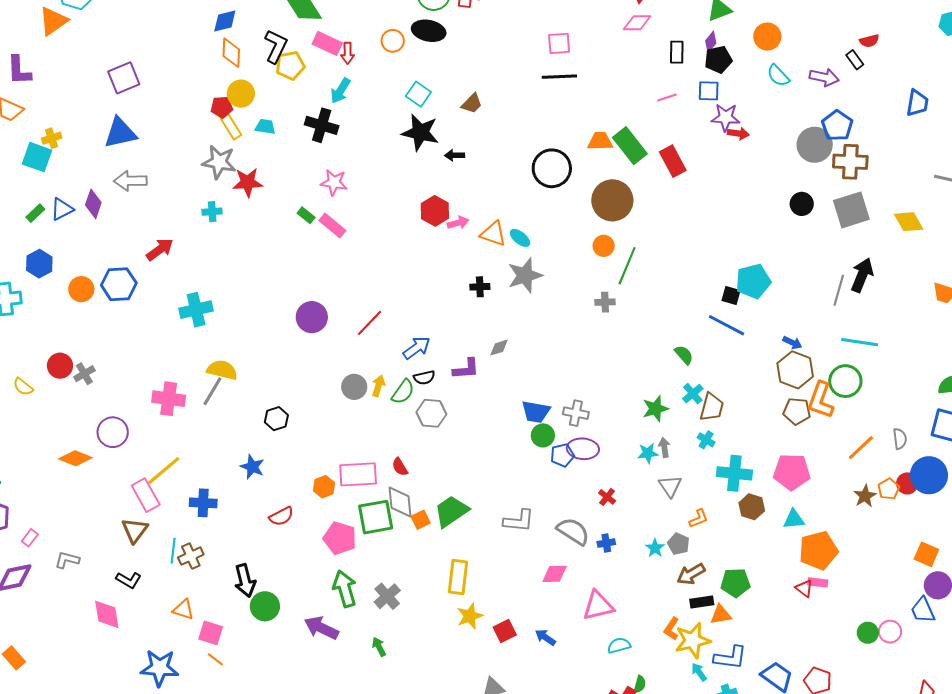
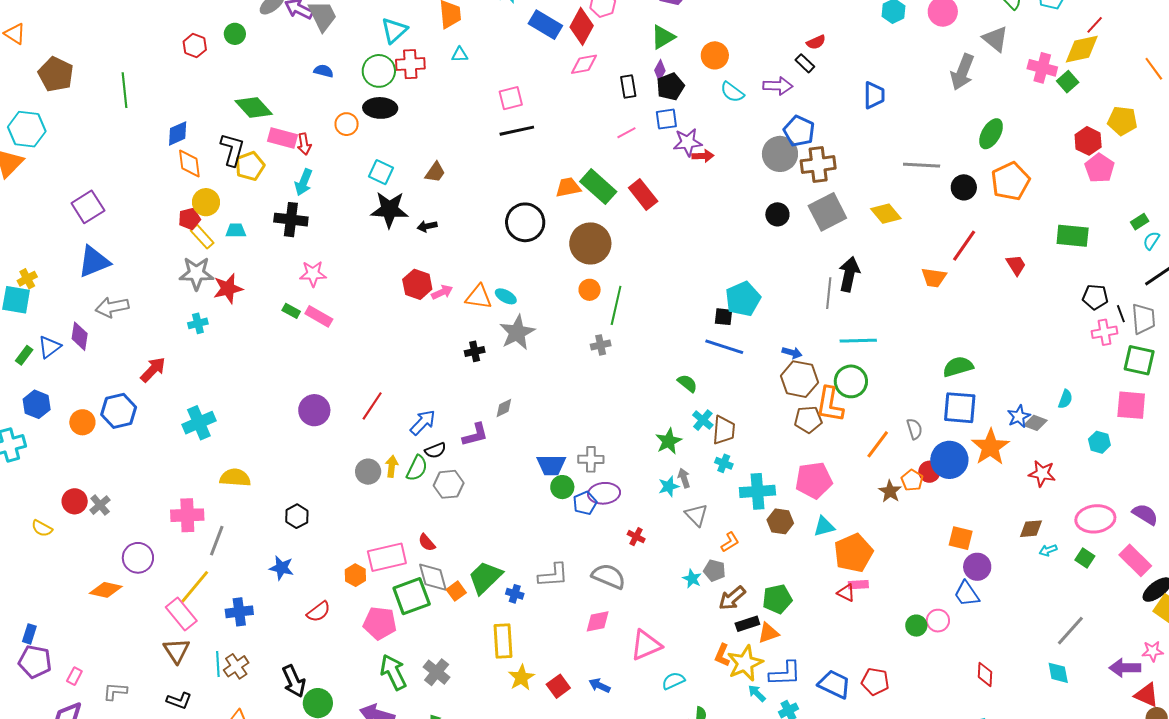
gray line: (212, 391) -> (217, 541), moved
blue cross: (606, 543) -> (515, 594), moved, turned 36

